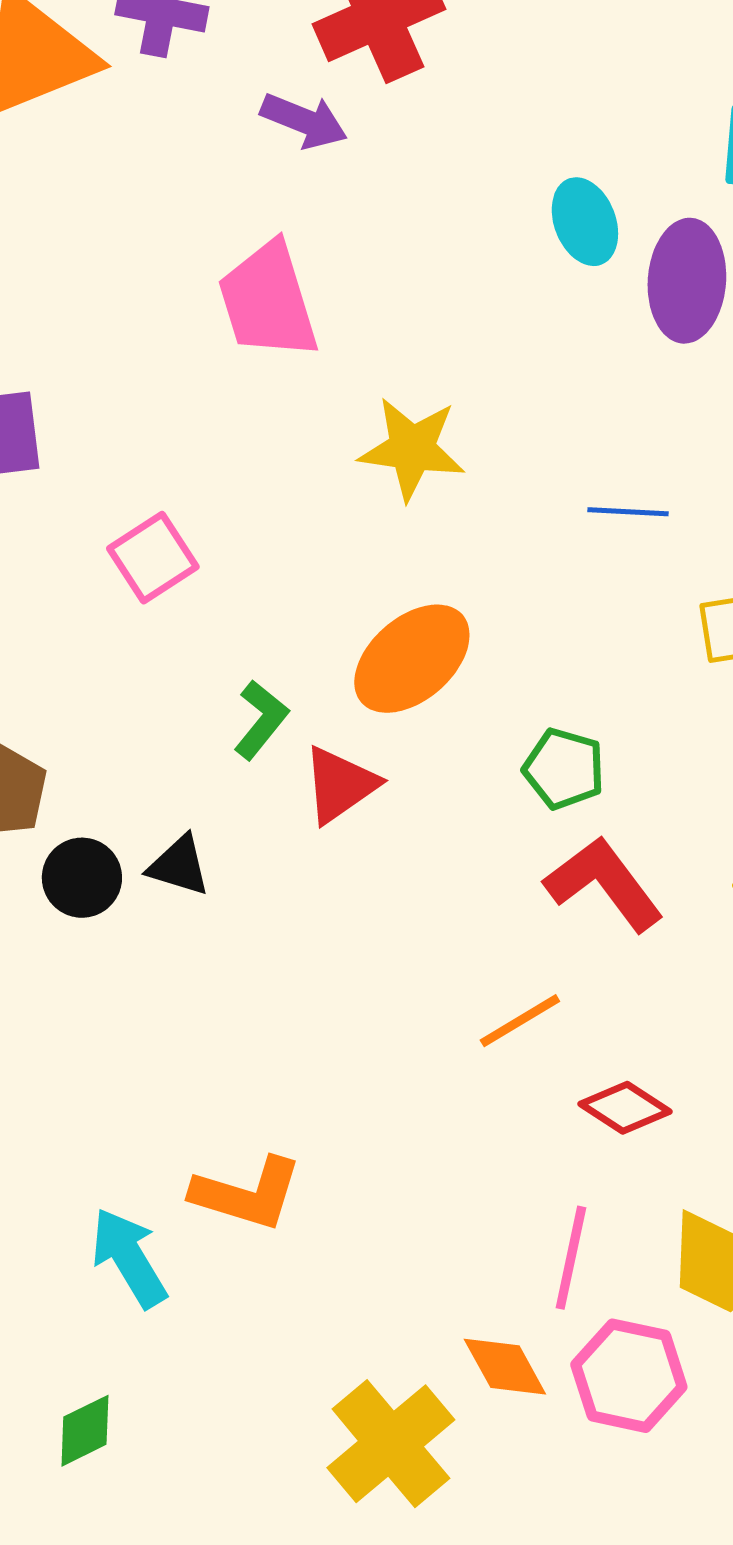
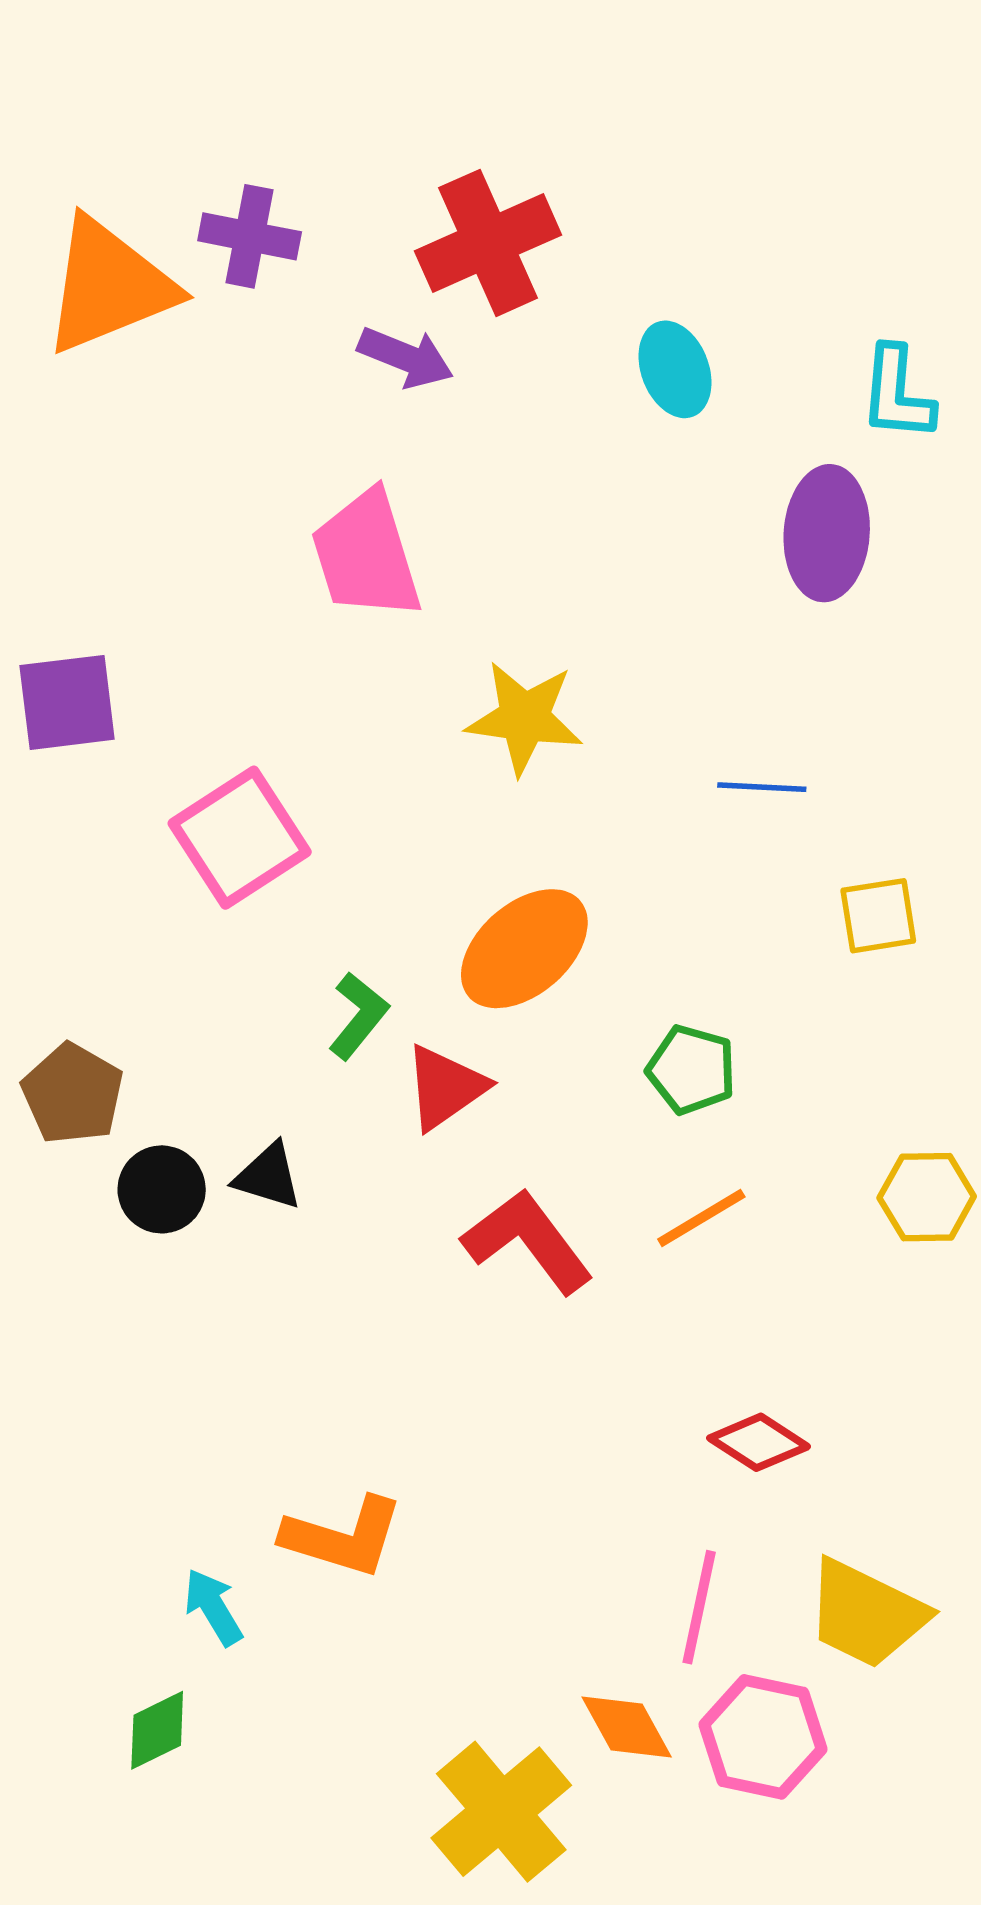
cyan ellipse: (585, 222) -> (675, 369), moved
pink square: (153, 558) -> (240, 838), size x1.4
red L-shape: (604, 884) -> (528, 1241), moved
orange line: (520, 1021) -> (701, 1218), moved
cyan arrow: (129, 1258) -> (213, 1607), size x0.7
green diamond: (85, 1431) -> (157, 1730), moved

